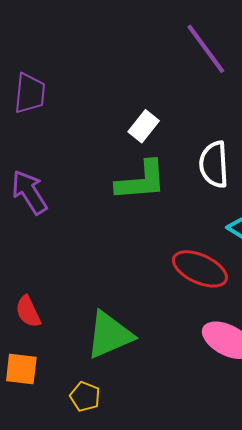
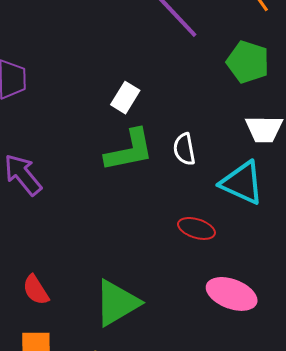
white semicircle: (214, 165) -> (184, 149), moved, size x0.7
red ellipse: (200, 269) -> (196, 228), size x0.7

